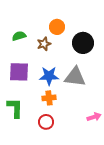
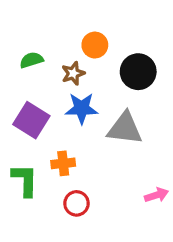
purple square: (19, 72) -> (31, 120), turned 30
blue star: (49, 76) -> (81, 108), moved
orange cross: (49, 98) -> (63, 163), moved

